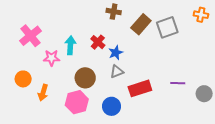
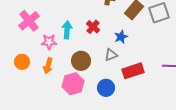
blue star: (116, 53) -> (121, 37), moved
orange arrow: (43, 93) -> (48, 66), moved

